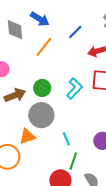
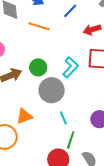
orange line: (44, 47) -> (39, 26), turned 70
gray circle: (41, 115) -> (52, 90), moved

